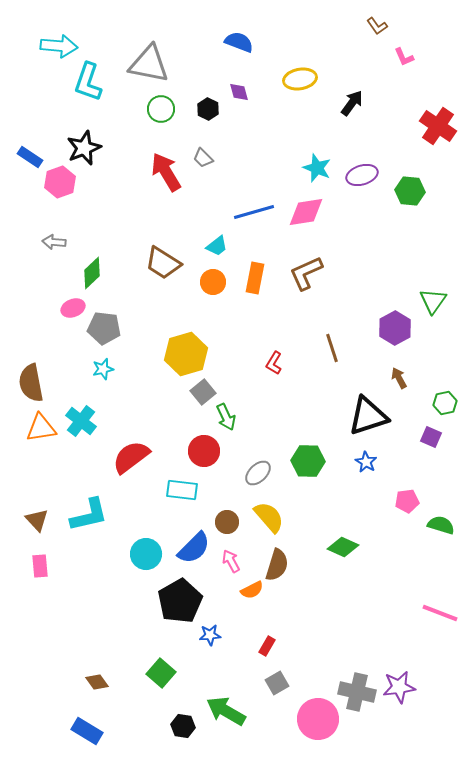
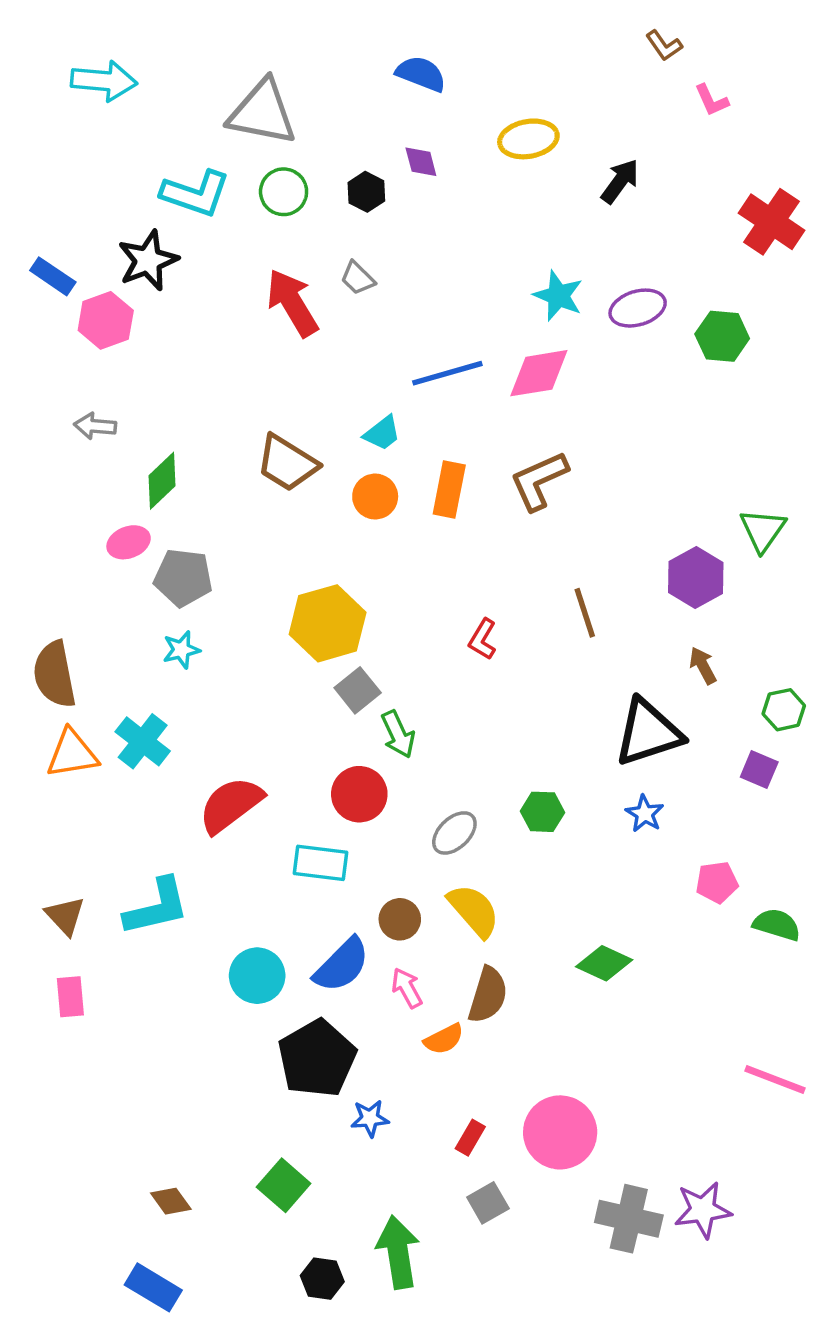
cyan L-shape: (88, 82) -> (195, 194), moved, turned -90
green hexagon: (308, 461) -> (542, 812), size x0.7
green arrow: (226, 711) -> (398, 1252), turned 51
pink circle: (318, 719) -> (560, 1132), moved

